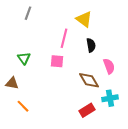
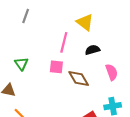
black semicircle: (91, 45) -> (92, 50), turned -96
brown diamond: (89, 80) -> (79, 79), moved

